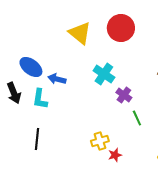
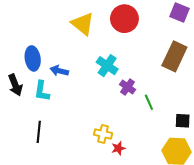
blue ellipse: (31, 67) -> (33, 58), turned 45
green line: (137, 118) -> (149, 102), moved
yellow cross: (100, 141) -> (103, 134), turned 30

